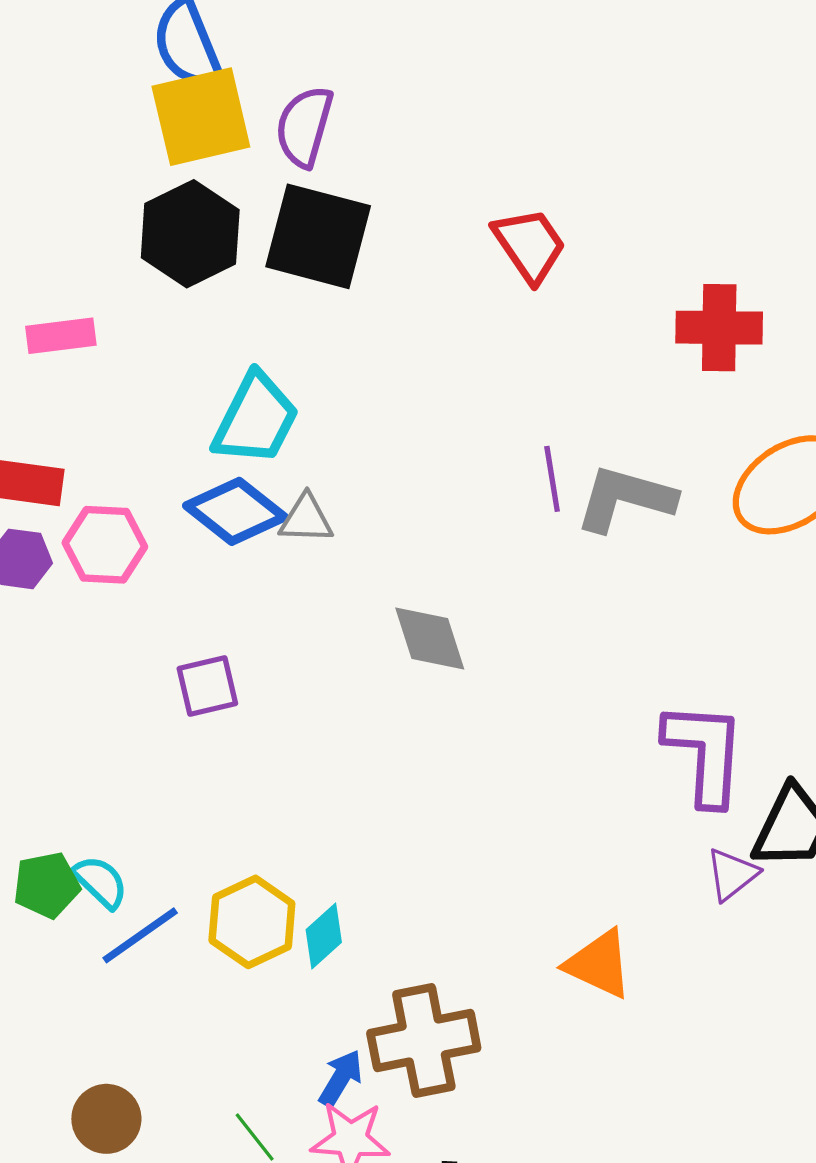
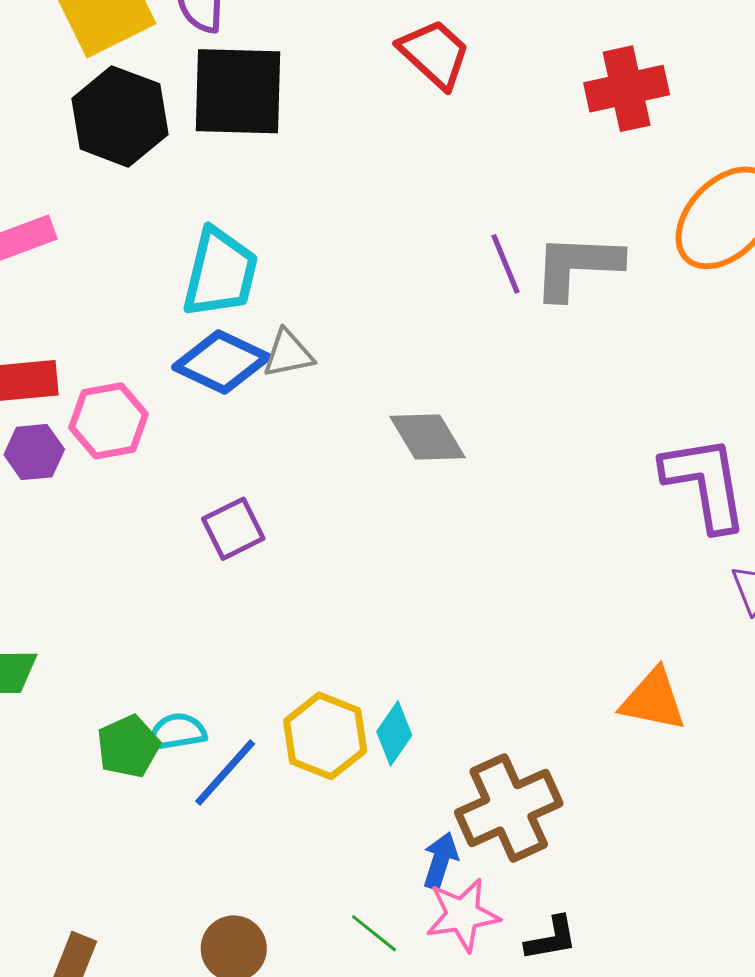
cyan semicircle: (100, 882) -> (177, 732), turned -40

